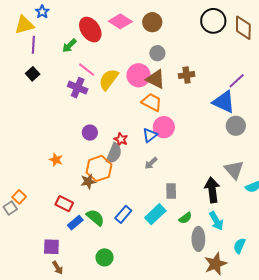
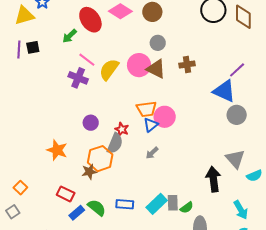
purple line: (33, 45) -> (19, 50), moved
black square: (33, 74) -> (33, 47), moved, turned 32
orange trapezoid: (152, 102) -> (147, 109), moved, turned 145
orange star: (56, 160) -> (57, 150), size x1.5
gray rectangle: (171, 191) -> (173, 203), moved
gray square: (10, 208) -> (13, 212), moved
blue rectangle: (123, 214) -> (125, 204), turned 54
cyan arrow: (216, 221) -> (241, 210), moved

